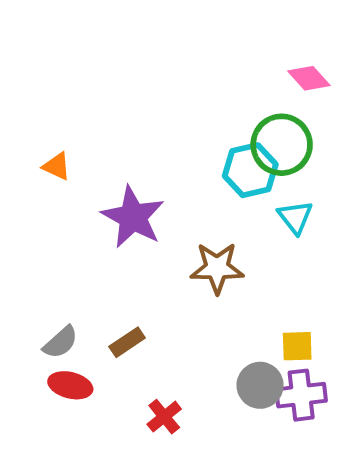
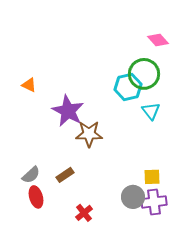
brown star: (217, 268) -> (89, 134), moved
red ellipse: (70, 385) -> (36, 197), turned 60

